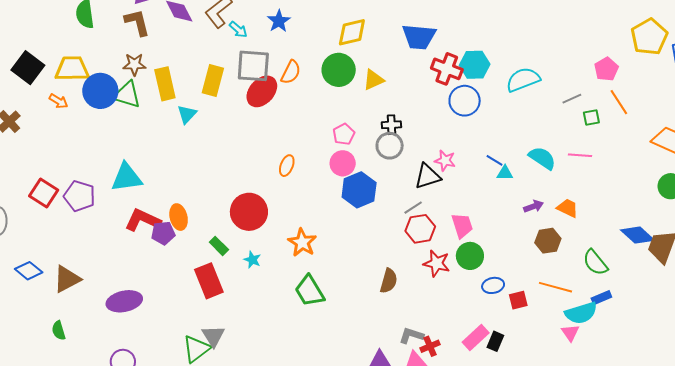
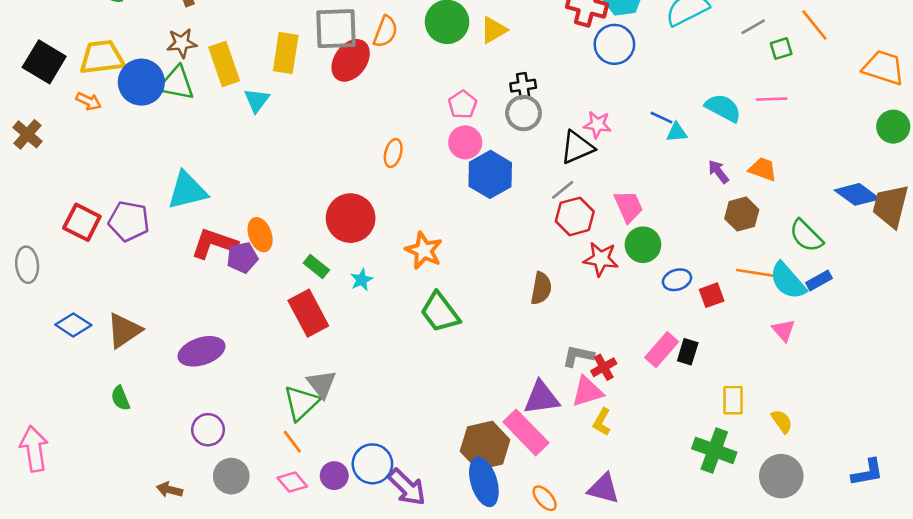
purple arrow: (533, 206) -> (718, 172), turned -102
cyan star: (252, 260) -> (362, 280), turned 30
cyan semicircle: (581, 313) -> (788, 281), moved, turned 72

